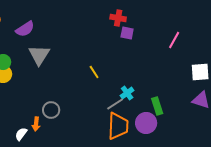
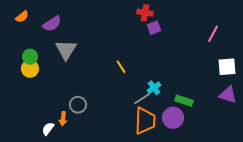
purple square: (127, 33) -> (154, 28), turned -32
pink line: (174, 40) -> (213, 34), moved
green rectangle: (157, 106) -> (184, 101), turned -54

